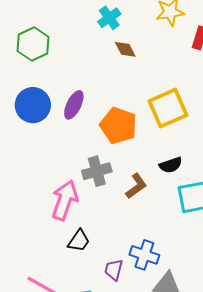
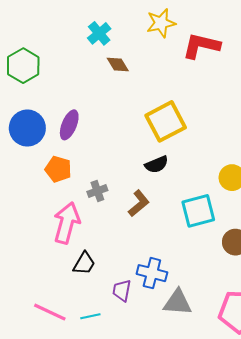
orange pentagon: (118, 126) -> (58, 169), moved, size x0.7
black semicircle: (171, 165) -> (157, 165), moved
gray cross: (97, 171) -> (97, 191), size x0.7

